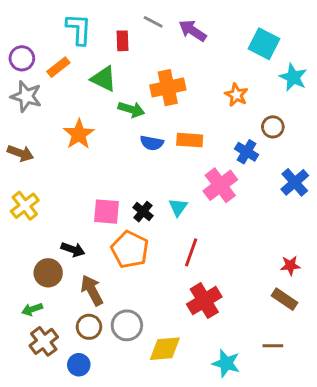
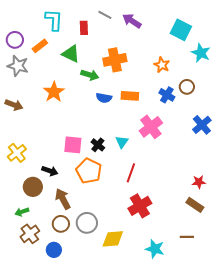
blue cross: (247, 152) -> (167, 95), moved
yellow cross: (25, 206) -> (17, 153), moved

